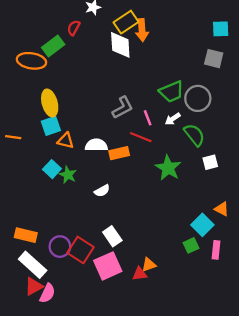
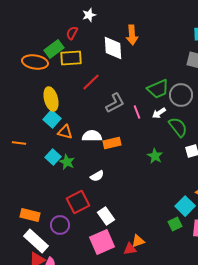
yellow rectangle: (126, 22) -> (71, 58), moved, turned 30
cyan square: (51, 126) -> (52, 119), turned -30
orange line: (13, 137) -> (19, 143), moved
red line: (141, 137) -> (91, 82), moved, turned -66
green star: (168, 168) -> (155, 156), size x0.7
red square: (80, 250) -> (78, 202), moved, turned 30

